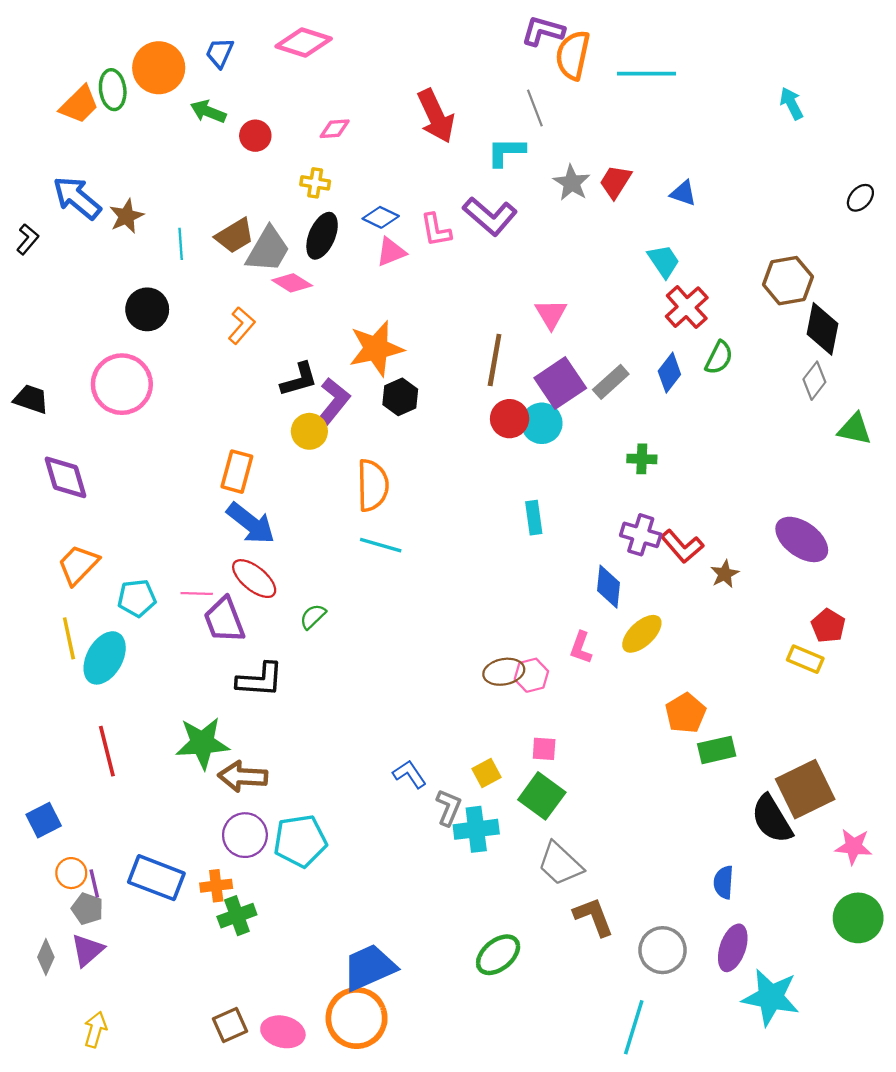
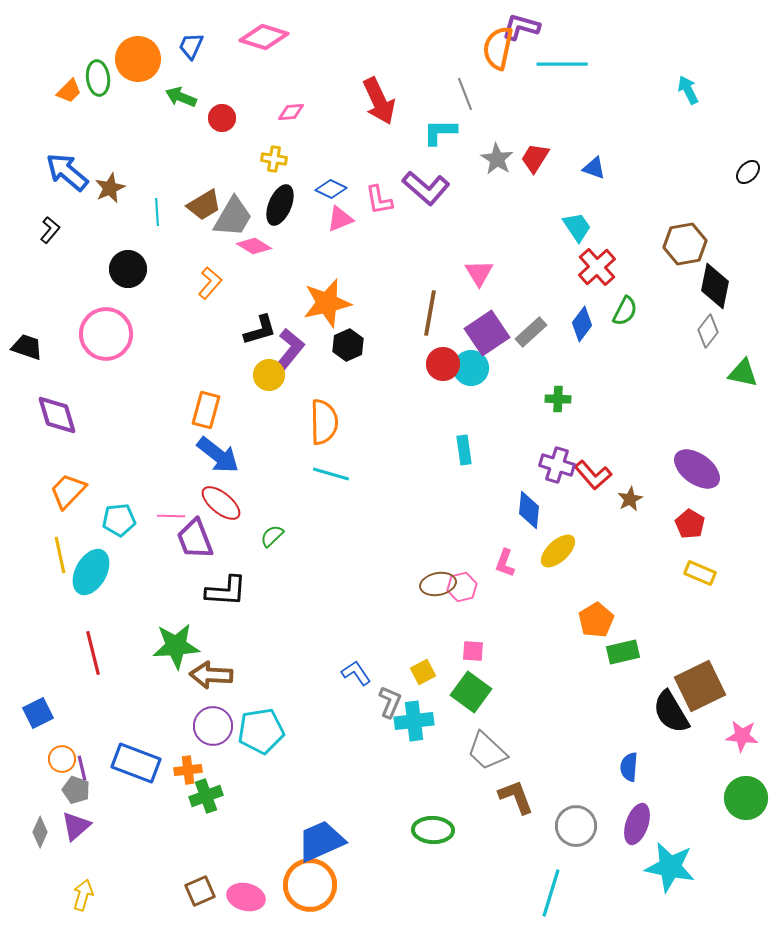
purple L-shape: (543, 31) -> (521, 27), moved
orange trapezoid: (79, 105) -> (69, 91), size x0.7
black L-shape: (28, 239) -> (50, 230), moved
red pentagon: (828, 626) -> (690, 524), moved
green ellipse: (498, 955) -> (433, 830), turned 42

